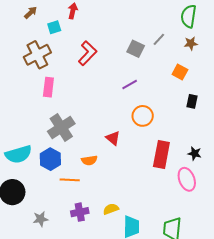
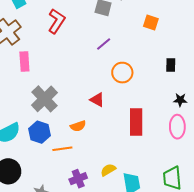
black rectangle: (192, 101) -> (171, 65), moved
red rectangle: (161, 155) -> (136, 122), moved
pink ellipse: (187, 179) -> (177, 127), turned 30

